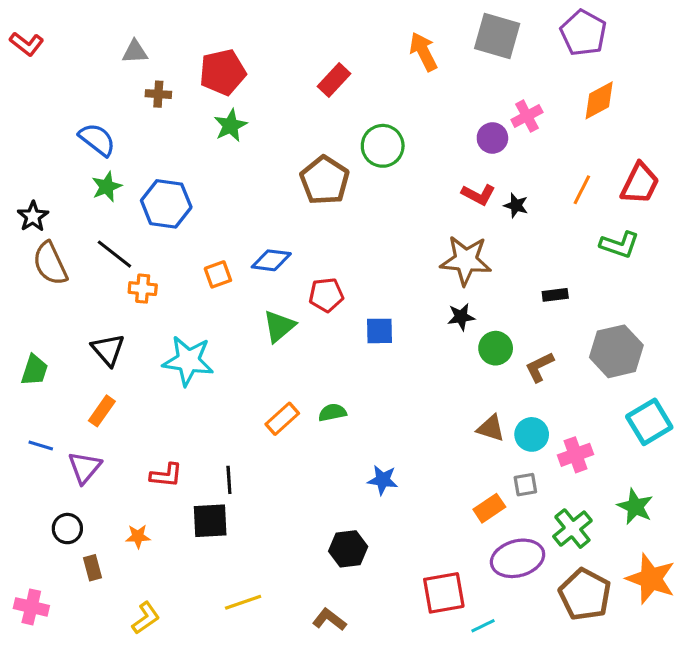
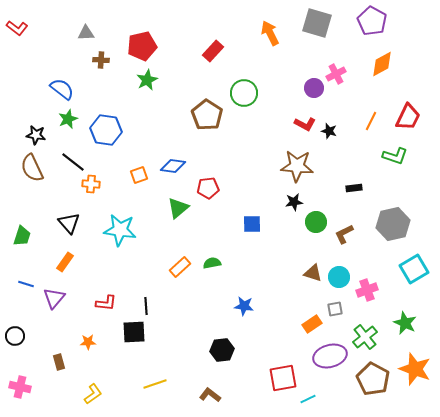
black star: (33, 216) -> (36, 135), moved, turned -30
blue square: (380, 331) -> (252, 224), moved
black circle: (67, 529) -> (15, 336), moved

